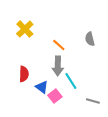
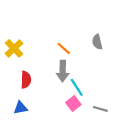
yellow cross: (25, 29) -> (14, 48), moved
blue triangle: (42, 87) -> (21, 108), moved, turned -48
pink square: (55, 96) -> (73, 103), moved

